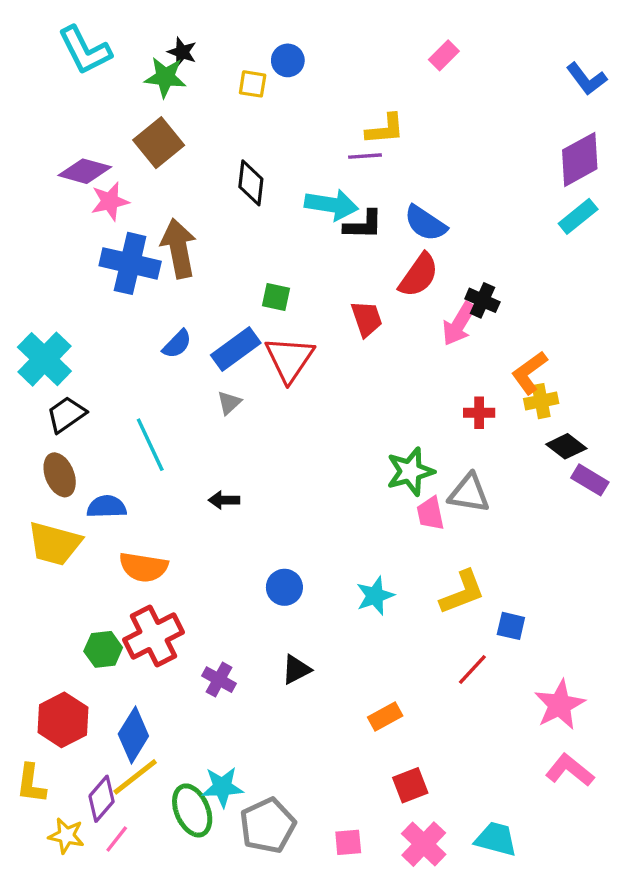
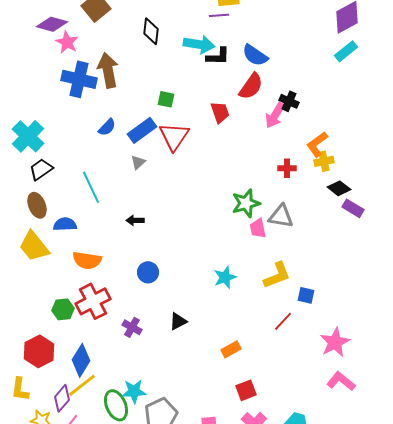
pink star: (110, 201) -> (67, 42), turned -30
yellow trapezoid: (55, 544) -> (34, 246), turned 36
blue circle: (284, 587) -> (148, 272), moved

